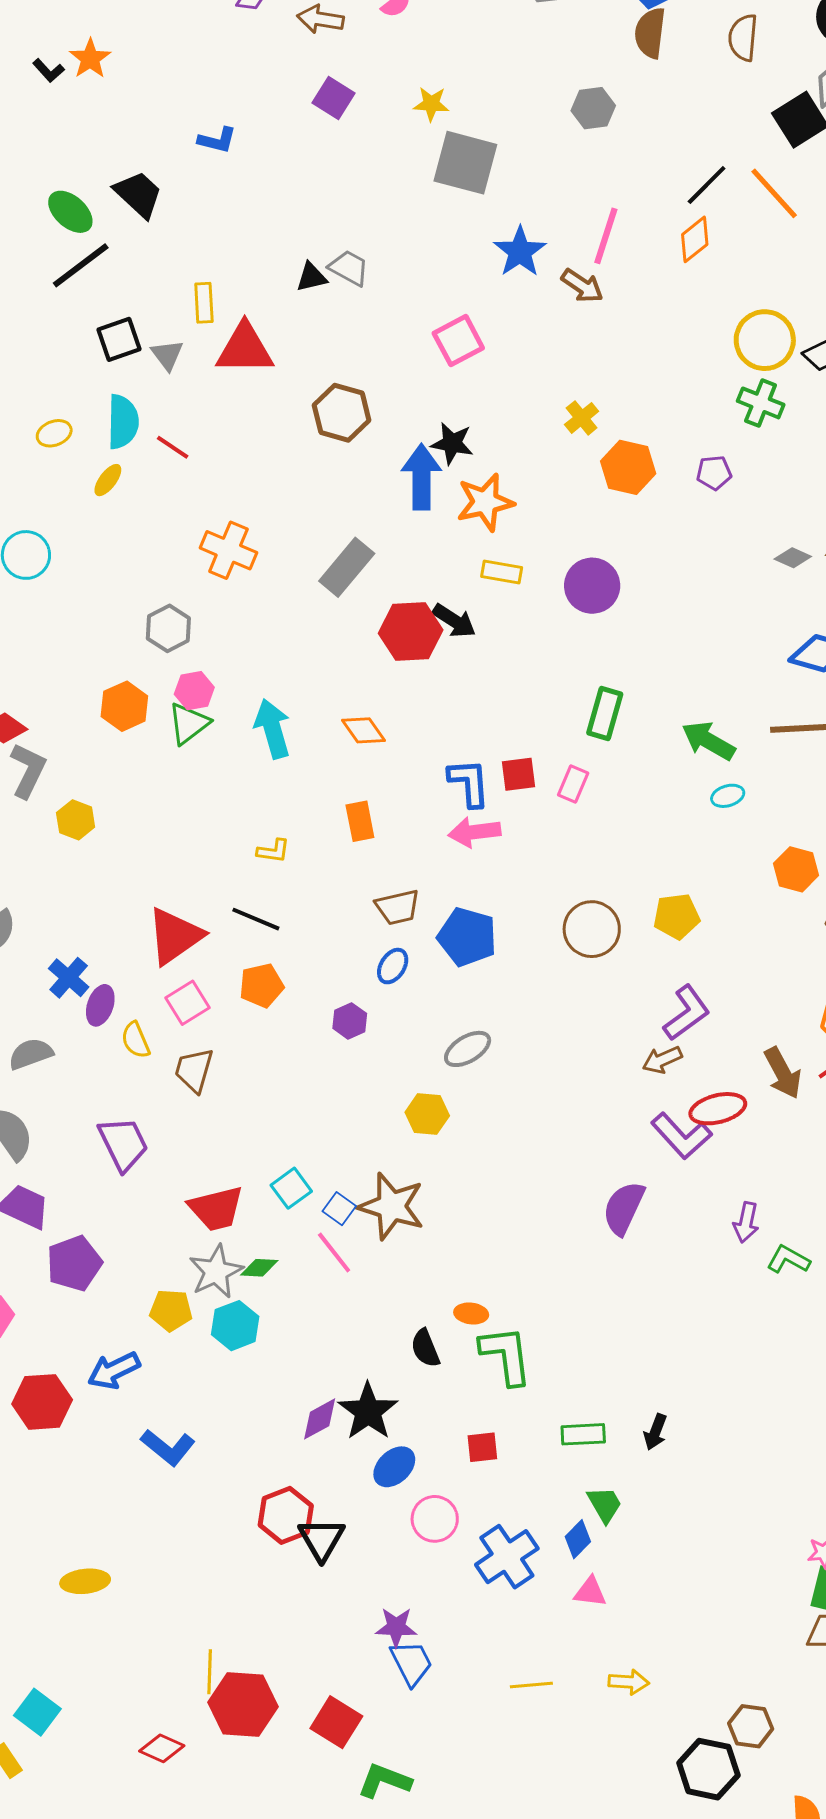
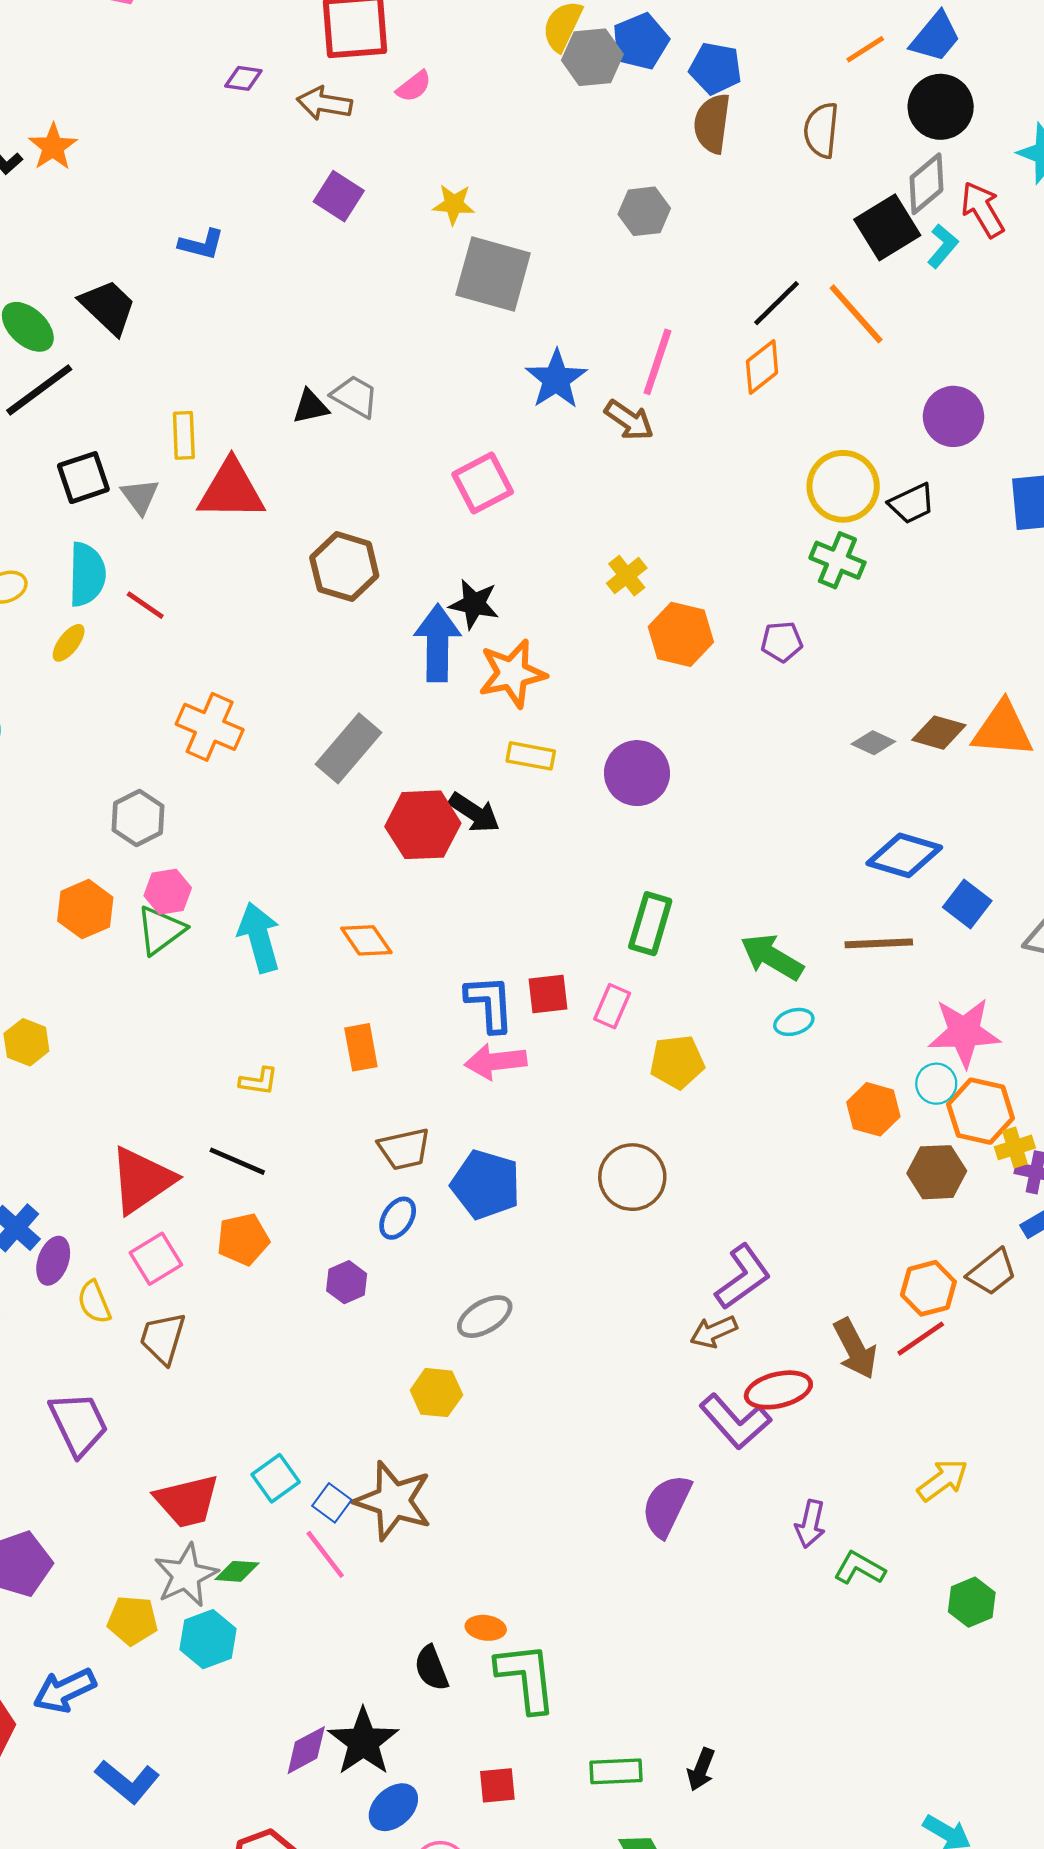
yellow pentagon: (676, 916) -> (677, 1062), moved

